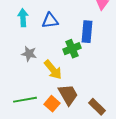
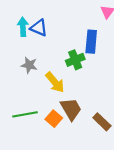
blue triangle: (50, 21) -> (39, 28), moved, turned 30

